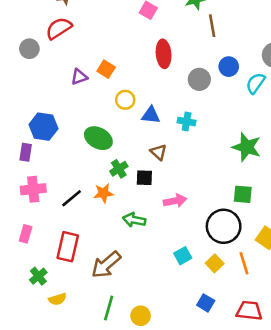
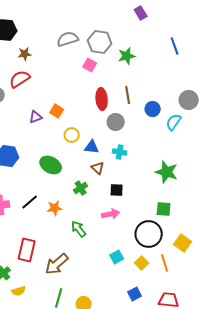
brown line: (212, 26) -> (128, 95), moved
gray circle: (199, 79) -> (116, 122), moved
brown triangle: (158, 152) -> (98, 168), moved
green cross: (119, 169) -> (81, 188), moved
black square: (144, 178) -> (117, 190), moved
black line: (72, 198) -> (30, 202), moved
green arrow: (134, 220) -> (79, 229), turned 42
blue square: (206, 303) -> (135, 294), turned 32

